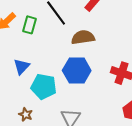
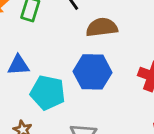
blue triangle: (22, 67) -> (18, 65), turned 42

